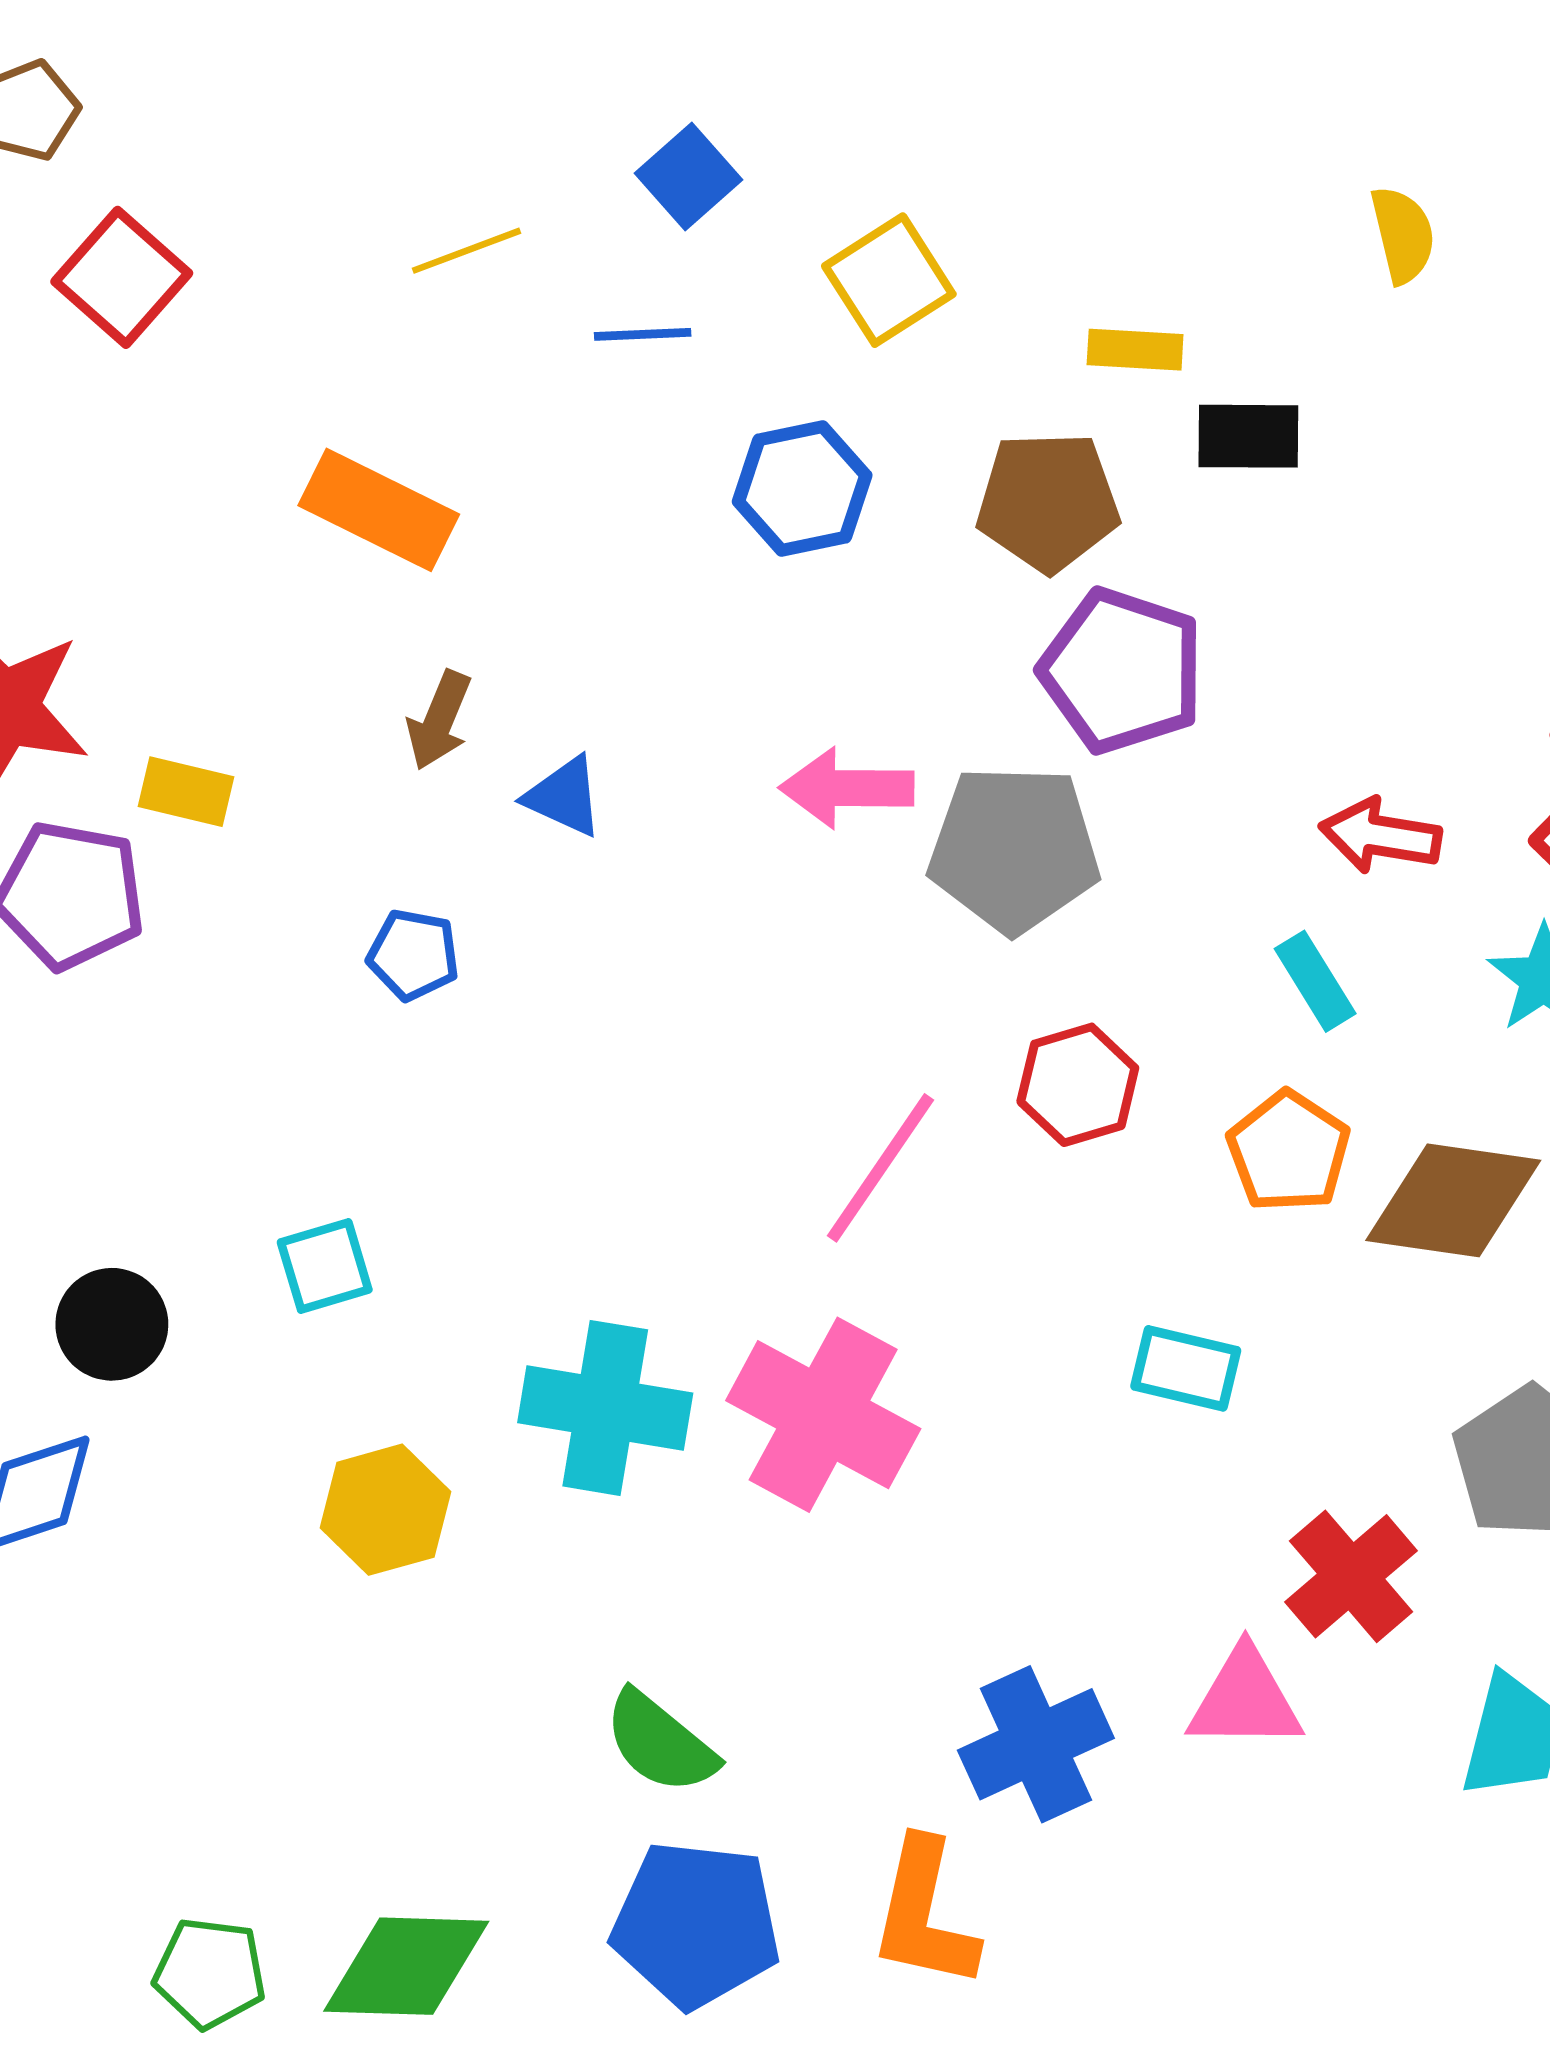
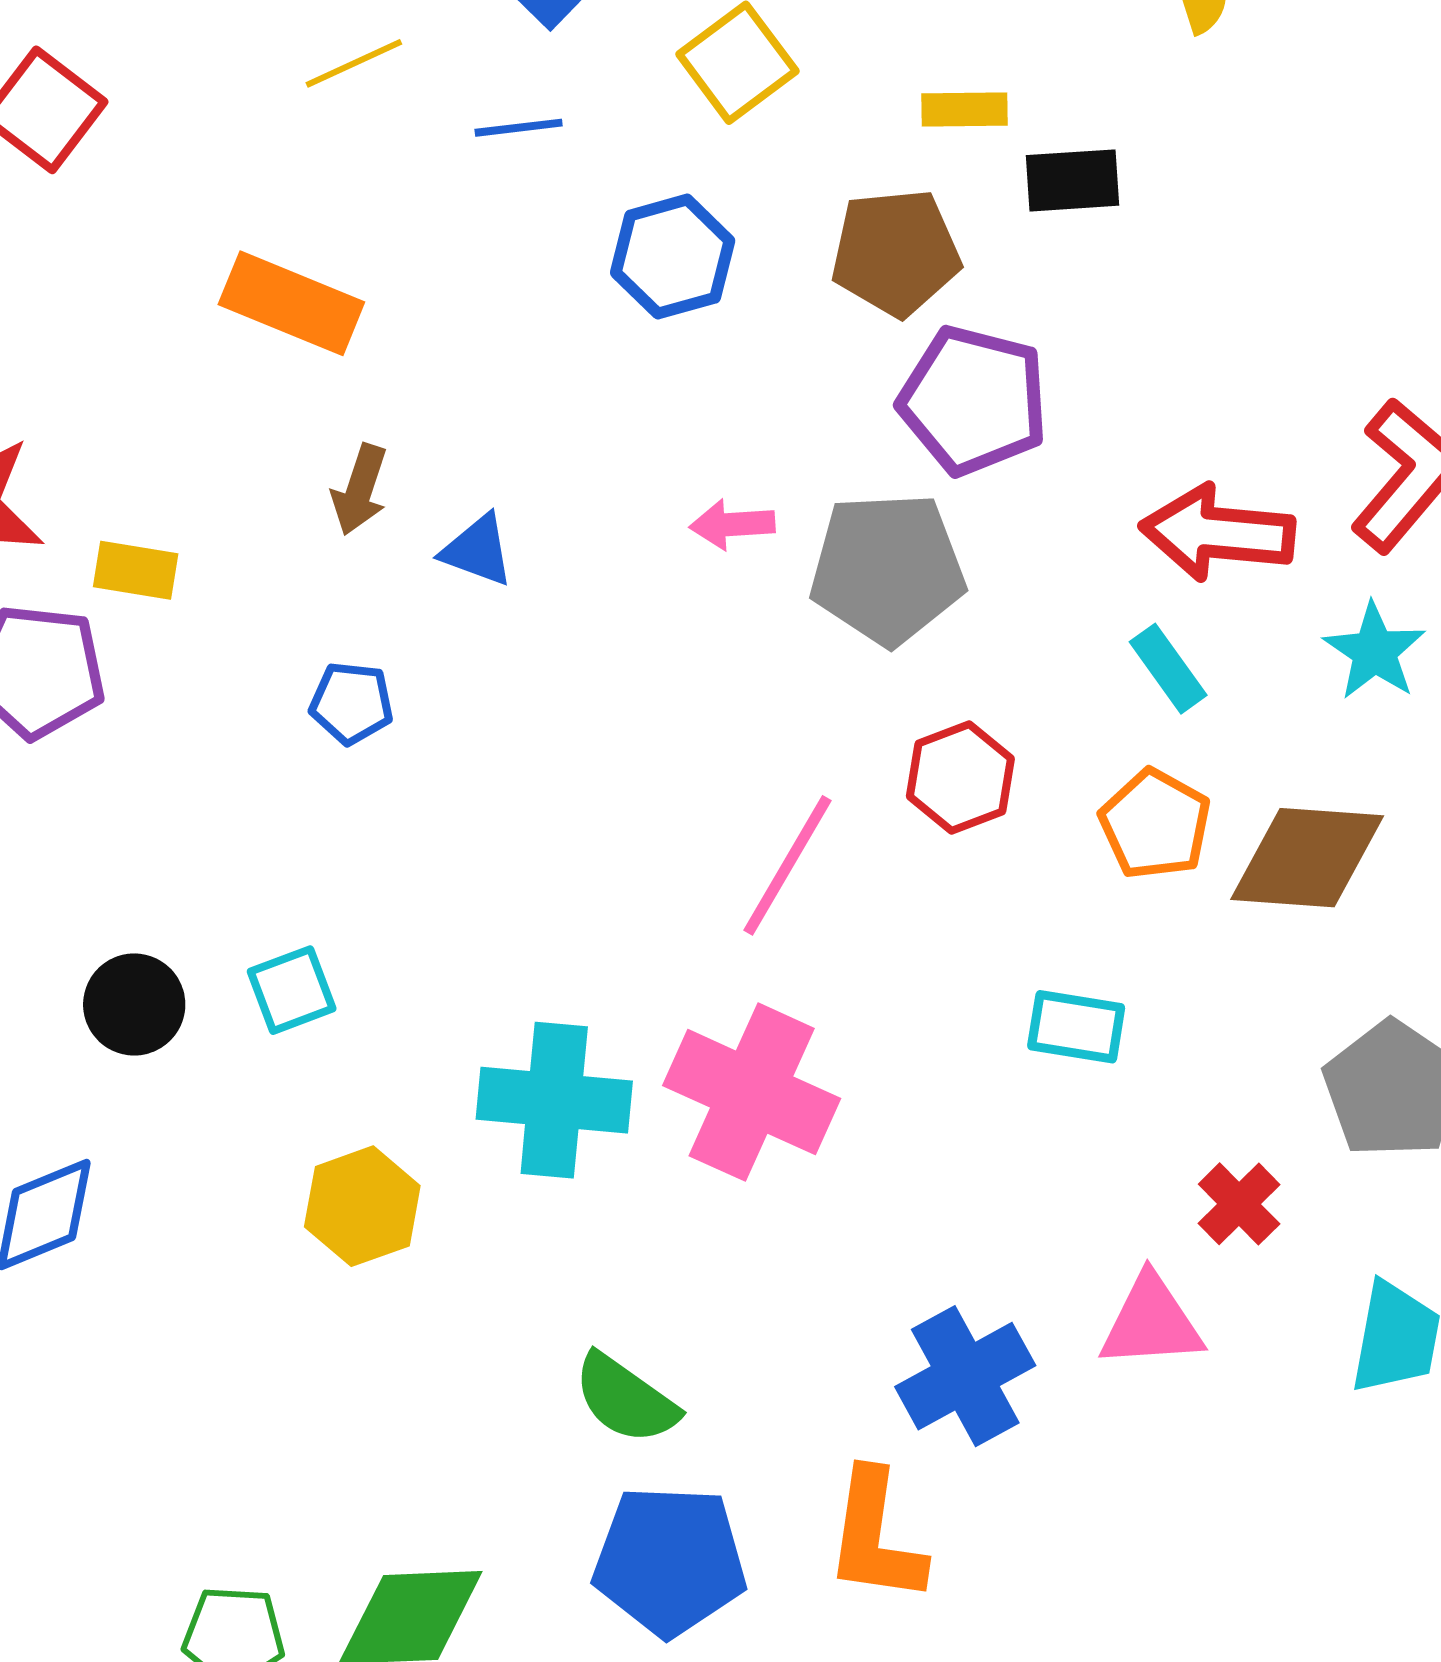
pink arrow: (847, 788) -> (732, 524), size x0.7
red arrow: (1380, 836) -> (1218, 533), size x1.4
black circle: (112, 1324) -> (134, 1004), moved
red cross: (1351, 1576) -> (1239, 1204), size x0.7

